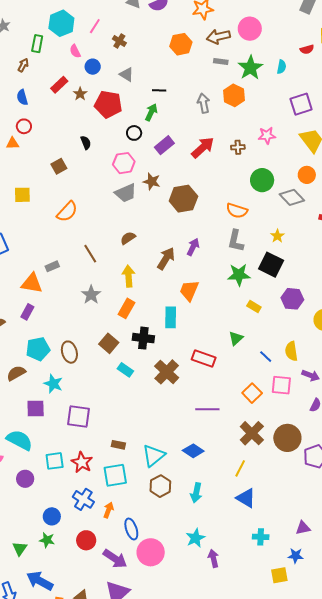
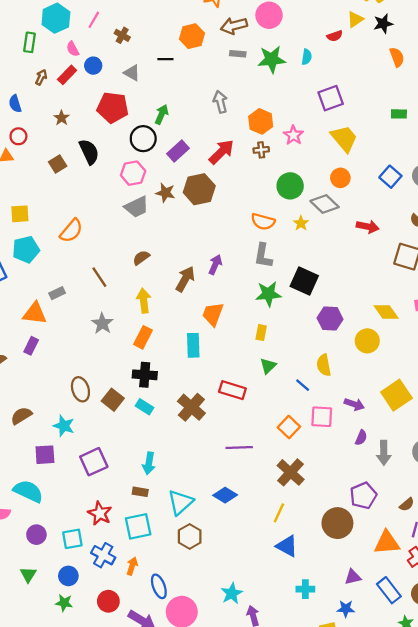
brown arrow: (23, 65) -> (41, 77), moved
green star: (250, 68) -> (272, 59), turned 30
red rectangle: (59, 85) -> (67, 75), moved
black line: (159, 90) -> (165, 59), moved
brown star: (80, 94) -> (62, 118), moved
orange hexagon: (234, 95) -> (261, 121), moved
black circle: (134, 133) -> (143, 139), size x1.5
pink star: (267, 135) -> (293, 135), turned -30
black semicircle: (86, 143) -> (89, 152), size x1.6
brown square: (59, 166) -> (58, 164), moved
brown hexagon: (183, 199) -> (199, 189), moved
yellow star: (277, 236) -> (301, 223), moved
yellow rectangle: (254, 306) -> (261, 333), moved, turned 72
black cross: (143, 338) -> (145, 375), moved
brown square: (109, 343) -> (113, 400), moved
cyan pentagon: (38, 349) -> (26, 249), moved
yellow semicircle: (291, 351) -> (324, 365), moved
purple square: (79, 416) -> (94, 462), turned -30
brown circle: (287, 438) -> (337, 523), moved
cyan square: (55, 461) -> (72, 539), moved
cyan arrow: (196, 493) -> (149, 463), moved
green triangle: (20, 549) -> (28, 575), moved

